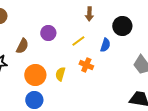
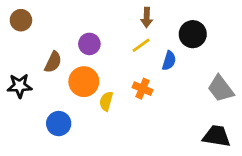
yellow line: (78, 41) -> (141, 45), moved
orange circle: (35, 75) -> (84, 82), moved
blue circle: (34, 100) -> (59, 124), moved

